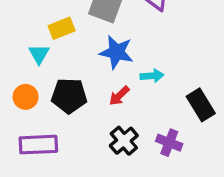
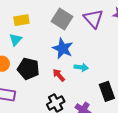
yellow rectangle: (62, 28) -> (21, 20), moved
red arrow: (119, 96) -> (59, 75), turned 80

